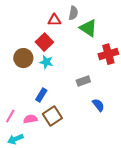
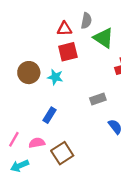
red square: (44, 42) -> (68, 52), moved, turned 30
brown square: (52, 116) -> (62, 153), moved

